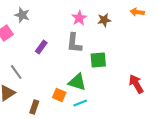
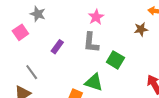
brown star: (104, 20) -> (141, 29), moved
green square: (98, 60) -> (115, 60), turned 36

